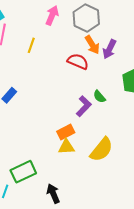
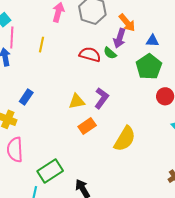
orange arrow: (92, 45) -> (127, 23), moved
green semicircle: (99, 97) -> (110, 53), moved
yellow triangle: (66, 147) -> (77, 101), moved

